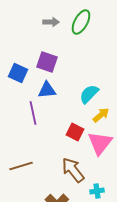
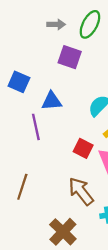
purple square: (47, 62) -> (70, 57), moved
brown line: (21, 166) -> (22, 187), turned -55

